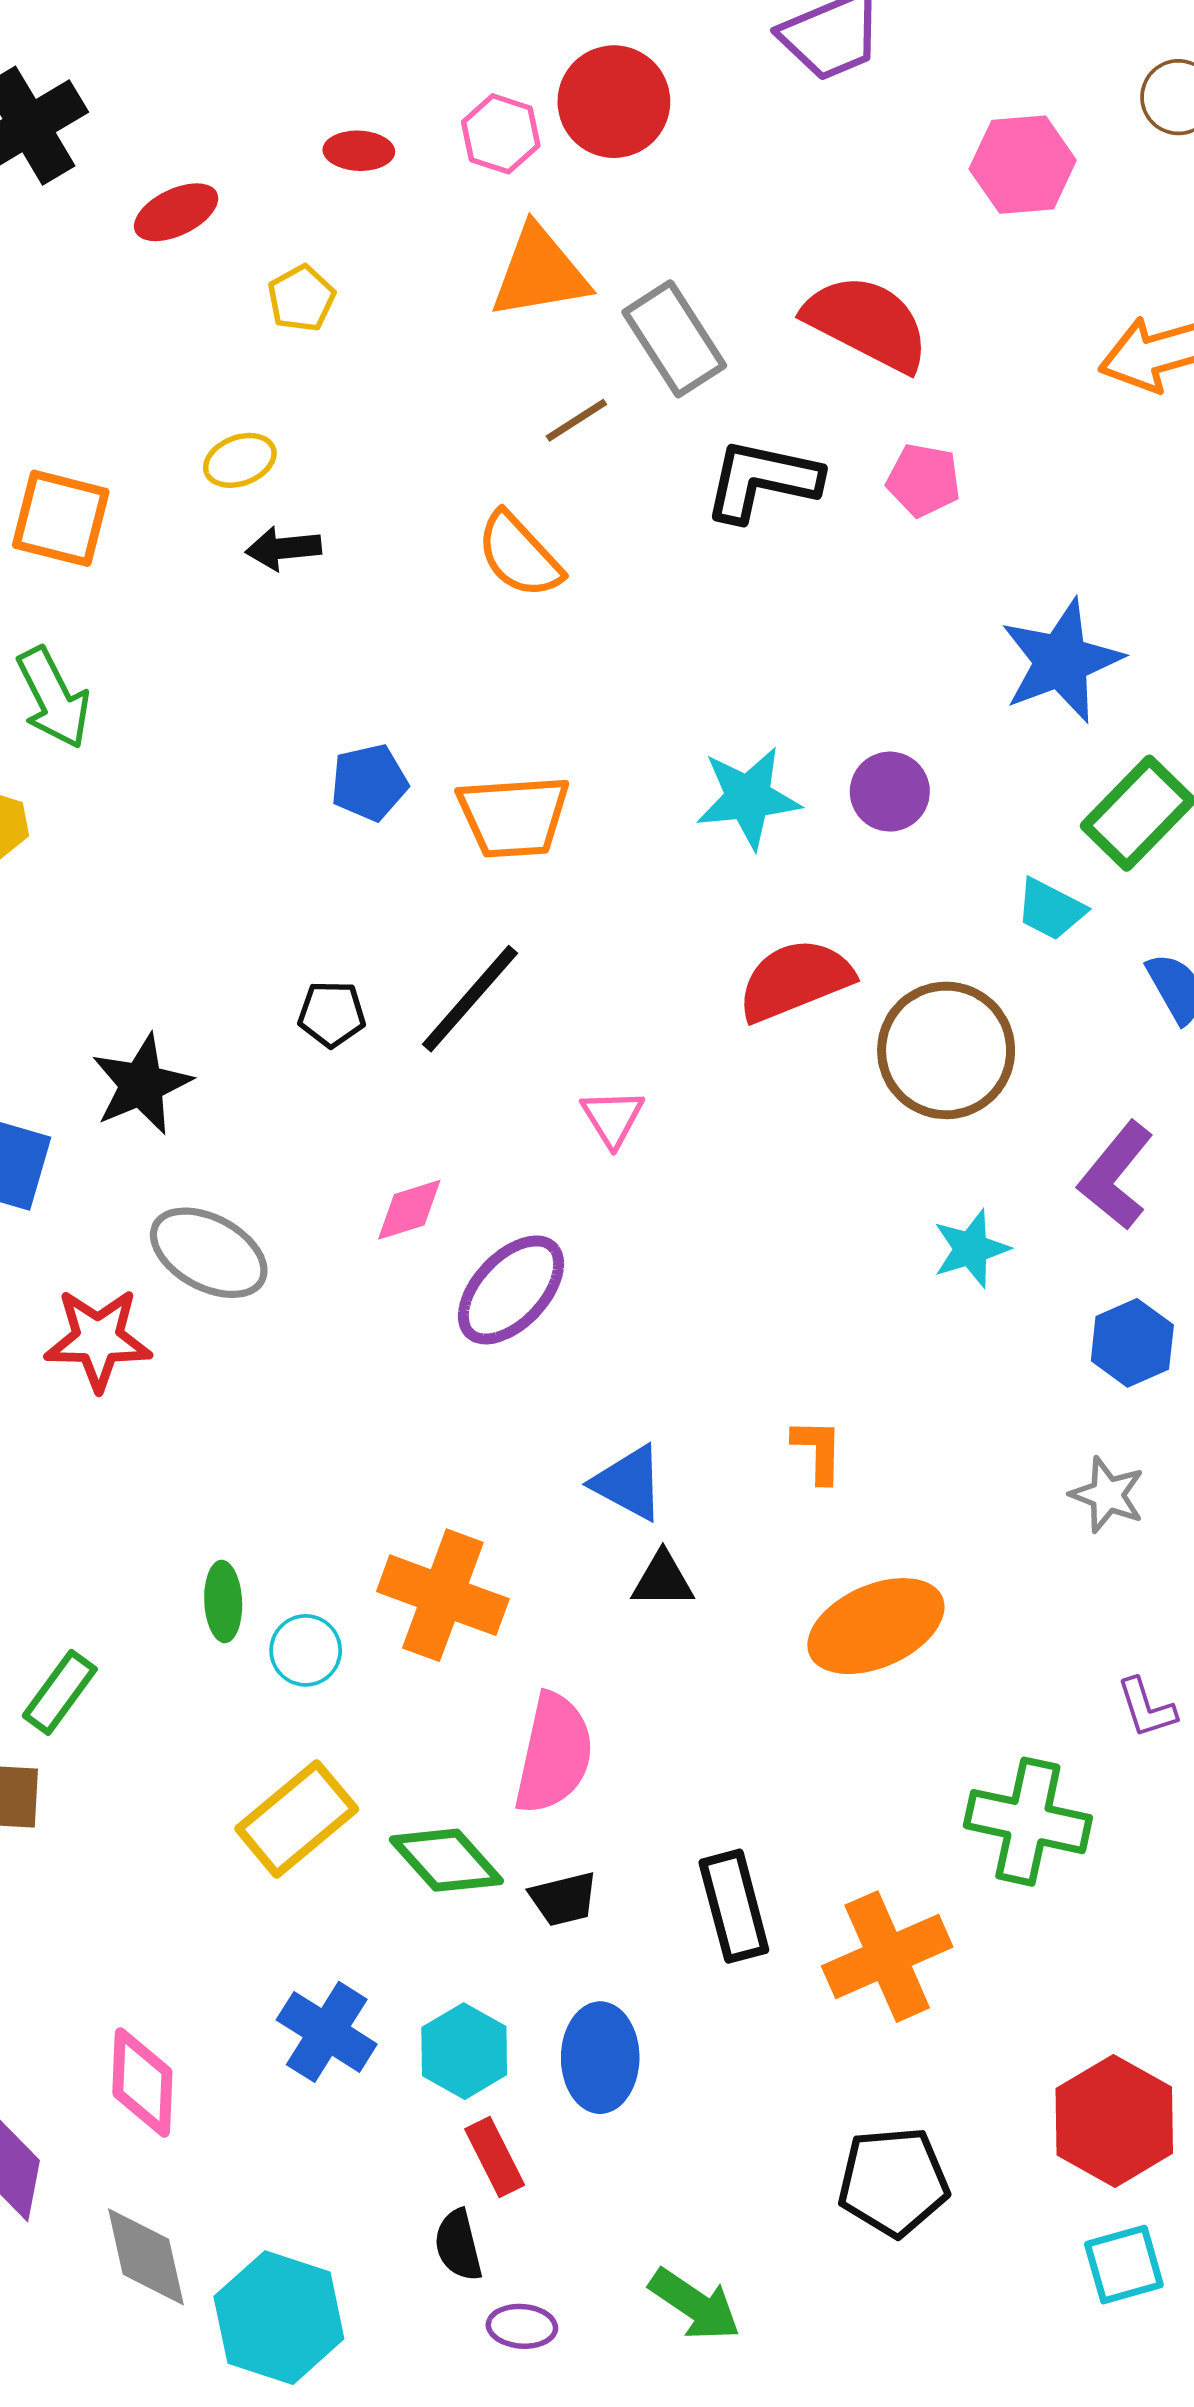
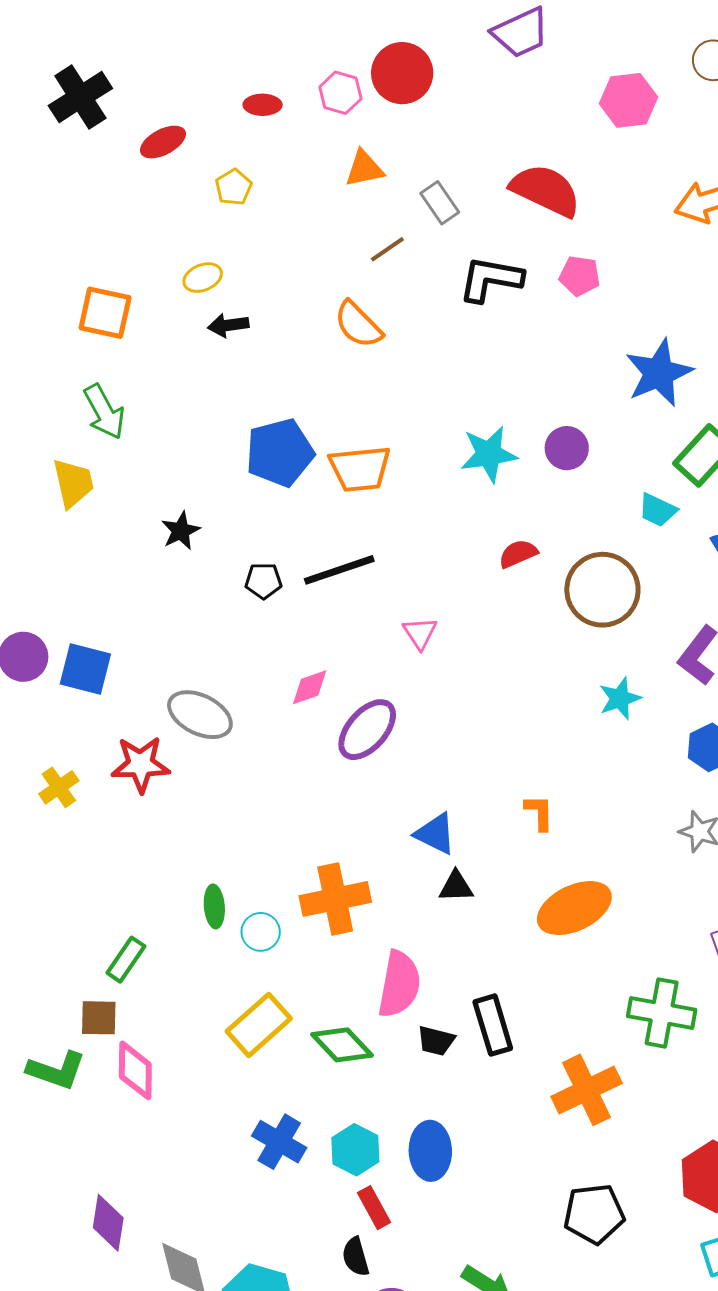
orange triangle: (540, 272) -> (364, 169), size x0.7
gray rectangle: (674, 339) -> (440, 203), size x0.7
blue pentagon: (369, 782) -> (280, 453), size x1.6
red semicircle: (795, 980) -> (518, 554), size x0.6
black line: (470, 999) -> (339, 570), turned 32
black star: (141, 1084) -> (181, 531), moved, size x0.7
orange cross: (443, 1595) -> (335, 899), turned -30
black trapezoid: (564, 1899) -> (436, 1041), moved, turned 30
black rectangle: (734, 1906) -> (493, 1025), moved
pink diamond: (142, 2082) -> (135, 1070), moved

